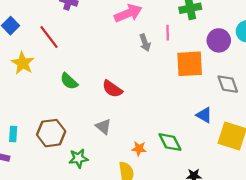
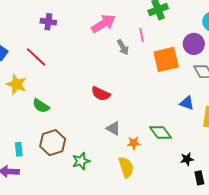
purple circle: (219, 40) -> (194, 44), moved
green semicircle: (69, 81) -> (41, 106), moved
gray triangle: (103, 126) -> (113, 128), moved

